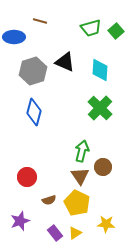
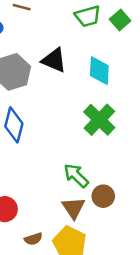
green arrow: (82, 151) -> (76, 175), turned -60

